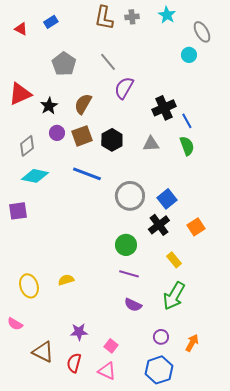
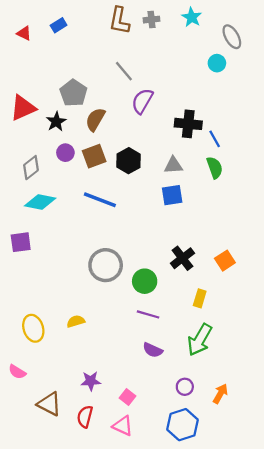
gray pentagon: (64, 64) -> (73, 93), moved
black cross: (164, 108) -> (188, 124), turned 30
gray circle: (130, 196) -> (106, 265), moved
blue square: (167, 199) -> (172, 195), moved, turned 30
yellow rectangle: (174, 260) -> (200, 298), turned 56

